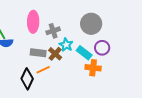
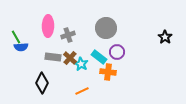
cyan star: (66, 45) -> (81, 64), moved
orange line: (43, 70) -> (82, 91), moved

